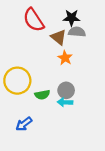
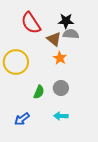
yellow circle: (17, 81) -> (16, 62), moved
green semicircle: (42, 95) -> (39, 92), turned -56
cyan arrow: (65, 102) -> (61, 116), moved

